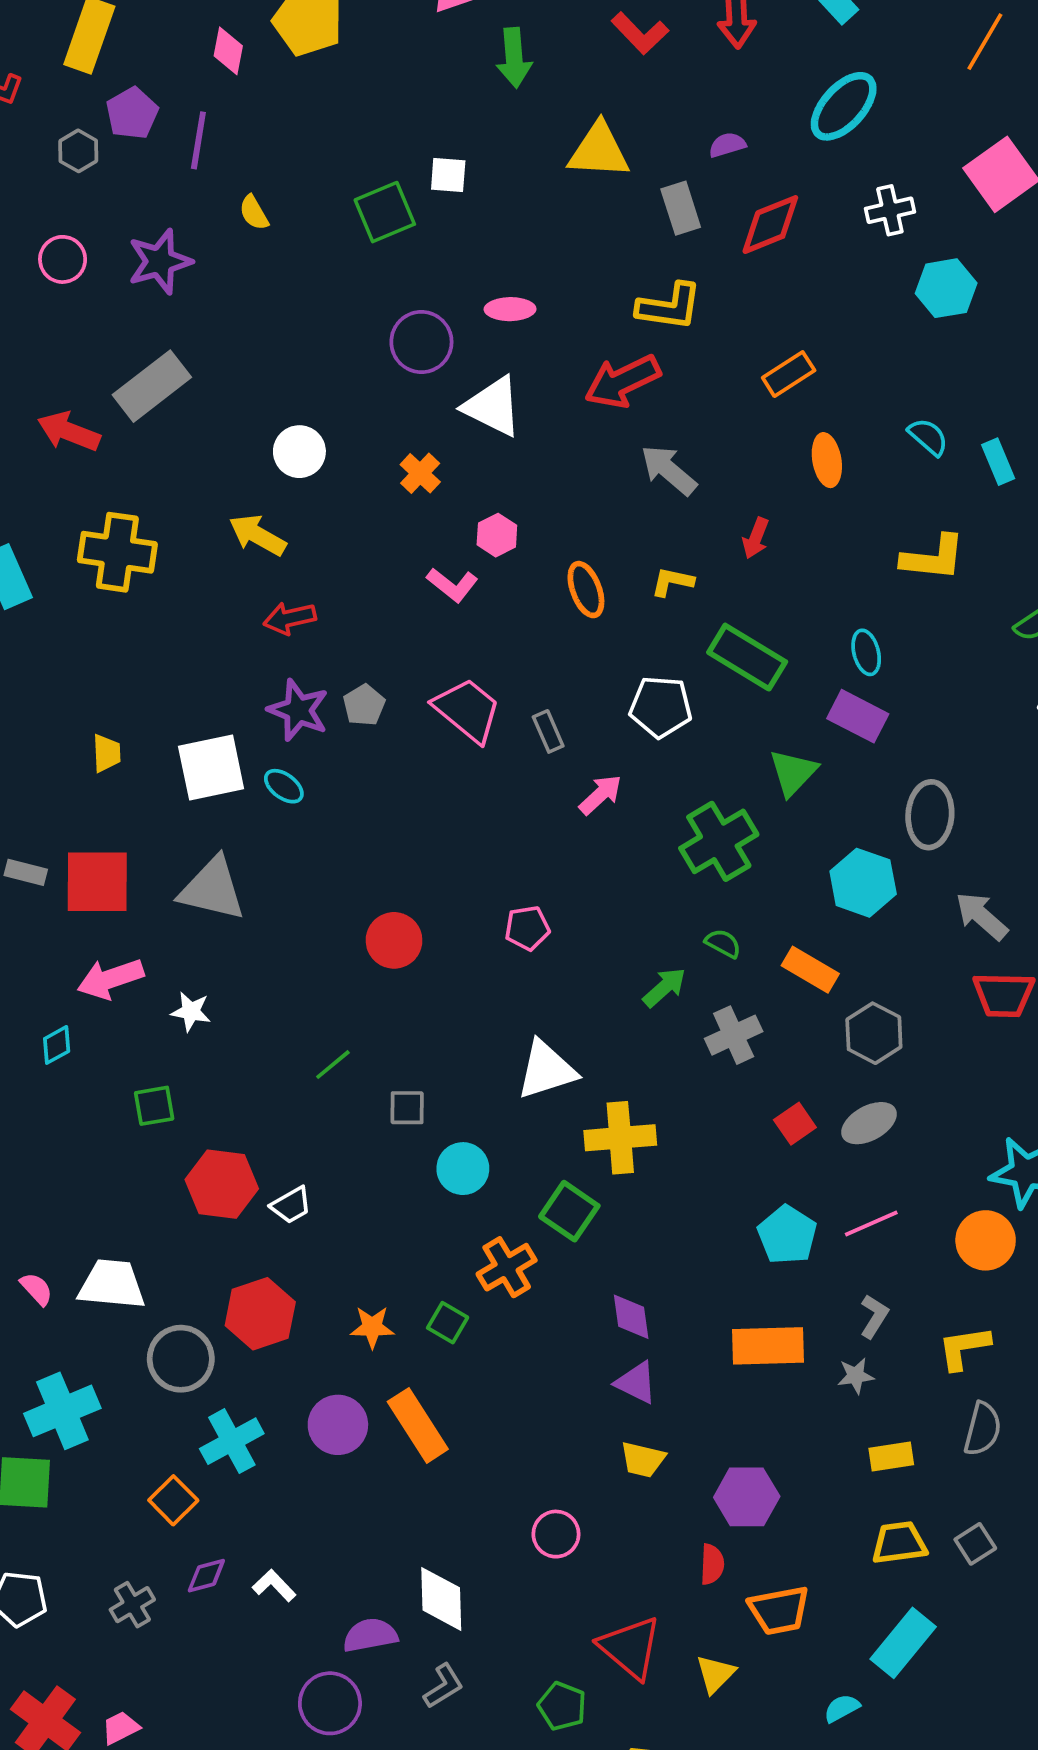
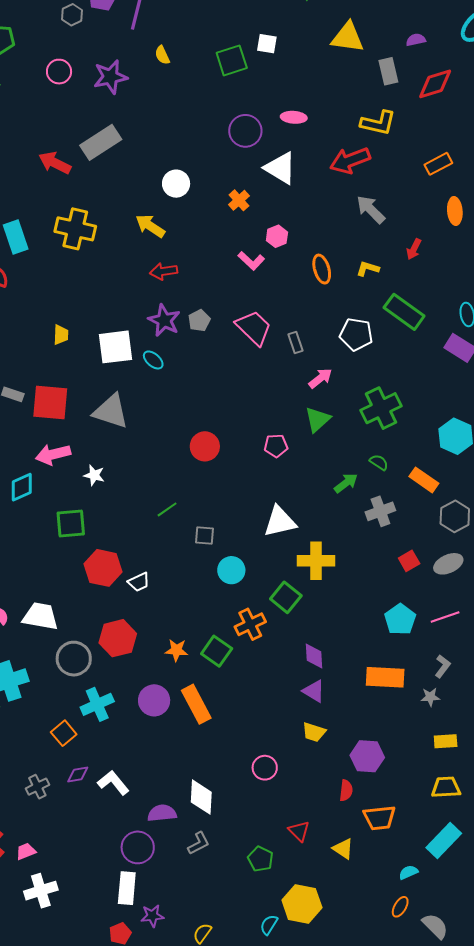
green triangle: (793, 772) -> (318, 419), moved
cyan diamond: (57, 1045) -> (22, 487), size x1.4
green square: (154, 1106) -> (71, 524), size x1.4
green square: (448, 1323) -> (217, 651), size x1.4
white L-shape: (274, 1585) -> (113, 783), size x1.4
red triangle: (630, 1648) -> (299, 831), size x0.6
yellow triangle: (715, 1674) -> (343, 849), turned -45

